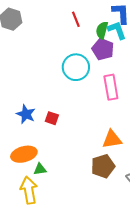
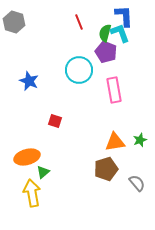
blue star: (26, 114) -> (29, 81), moved
green triangle: (40, 169) -> (43, 172), turned -32

